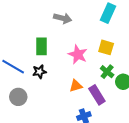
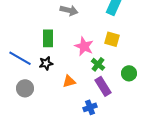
green cross: (107, 72) -> (98, 64), moved
orange triangle: (76, 86) -> (69, 81), moved

